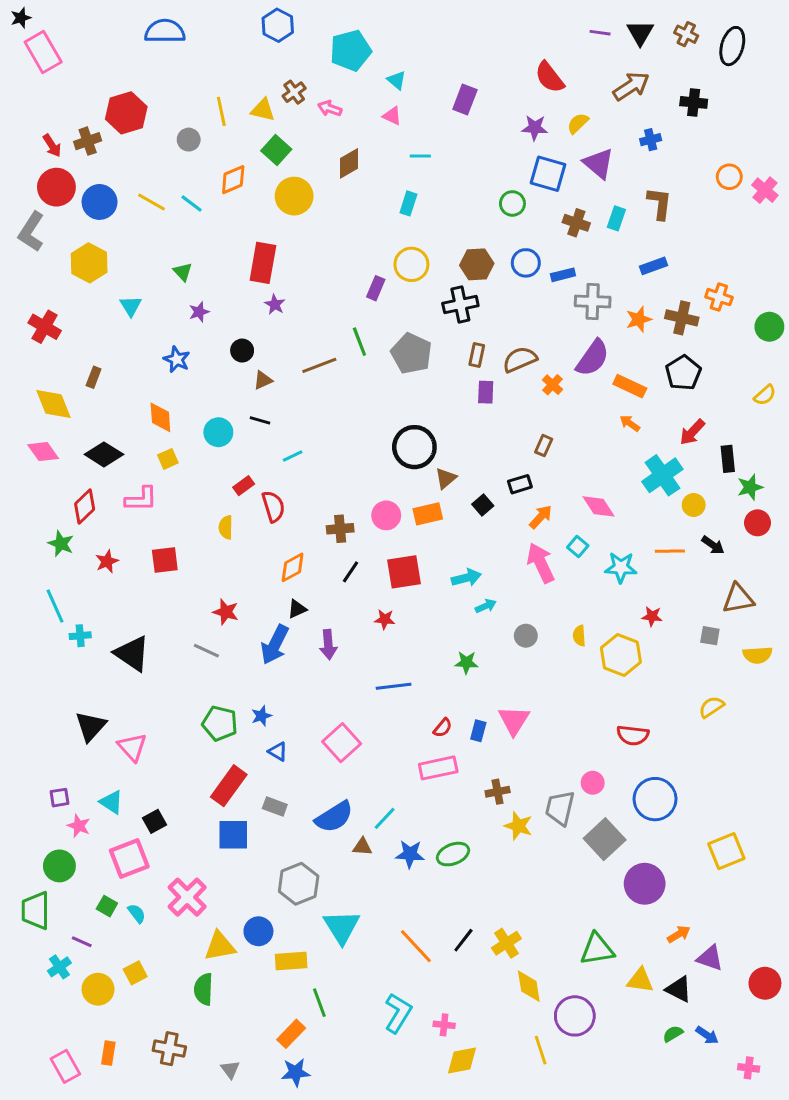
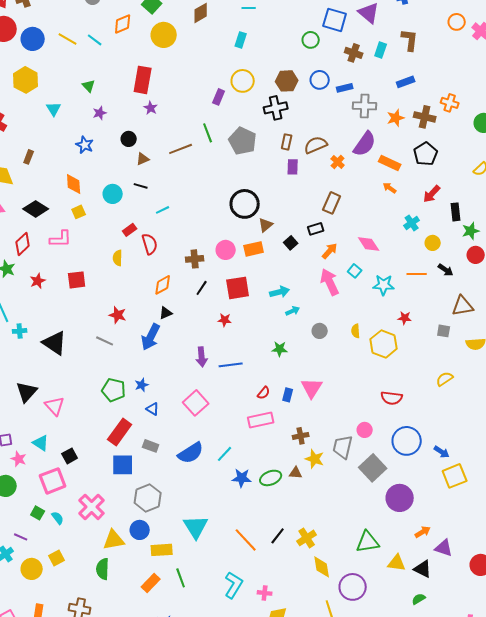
brown rectangle: (544, 446) -> (332, 203), size x1.5
cyan cross: (662, 475) -> (412, 223), size x0.6
purple arrow: (328, 645) -> (202, 357), moved
brown triangle: (362, 847) -> (296, 473), moved
gray hexagon: (299, 884) -> (148, 498), moved
orange rectangle: (291, 1034) -> (151, 583), moved
blue arrow: (707, 1035) -> (442, 452), moved

